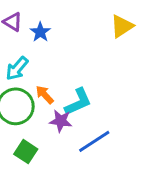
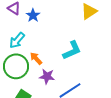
cyan L-shape: (78, 102) -> (72, 50), moved

